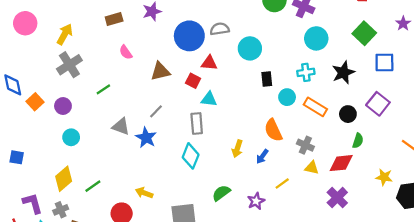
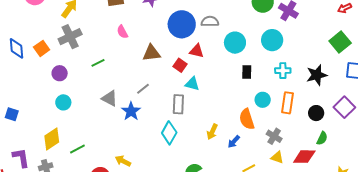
cyan circle: (316, 38) -> (272, 40), moved
cyan circle: (287, 97) -> (263, 100), moved
orange square: (35, 102) -> (42, 48), moved
orange rectangle: (315, 107) -> (288, 103), turned 60

